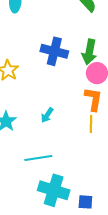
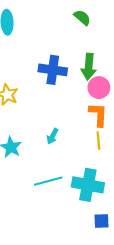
cyan cross: (54, 190) -> (88, 185), moved

